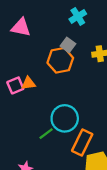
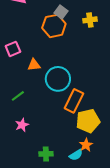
orange triangle: (29, 83) -> (34, 65), moved
green line: (46, 134) -> (18, 96), moved

